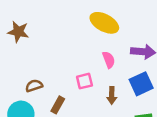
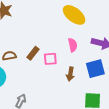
brown rectangle: (58, 105) -> (33, 53), moved

